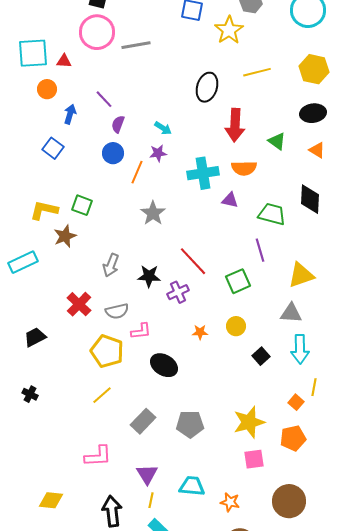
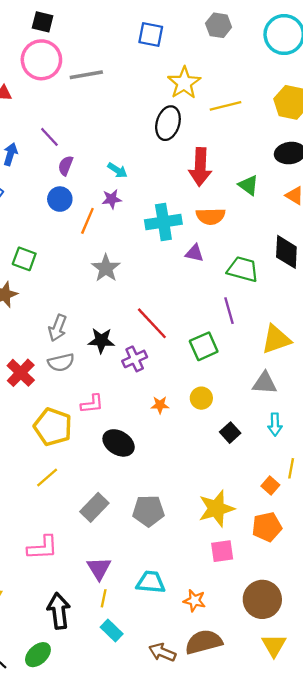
yellow star: (229, 30) -> (184, 83), moved
gray semicircle: (117, 311) -> (61, 362), moved
cyan arrow: (300, 349) -> (275, 425), size x0.7

